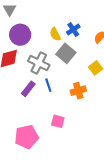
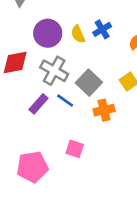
purple circle: (20, 35) -> (48, 33), moved
gray square: (66, 53) -> (89, 83), moved
blue line: (48, 85) -> (65, 101), turned -40

